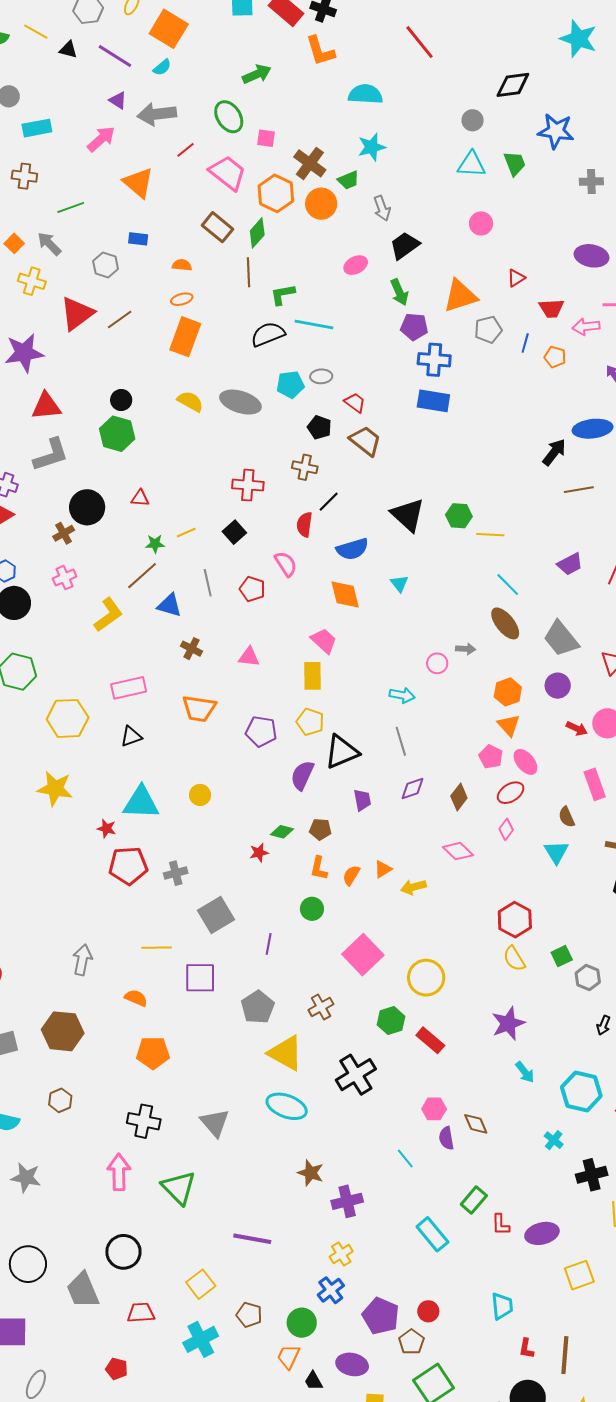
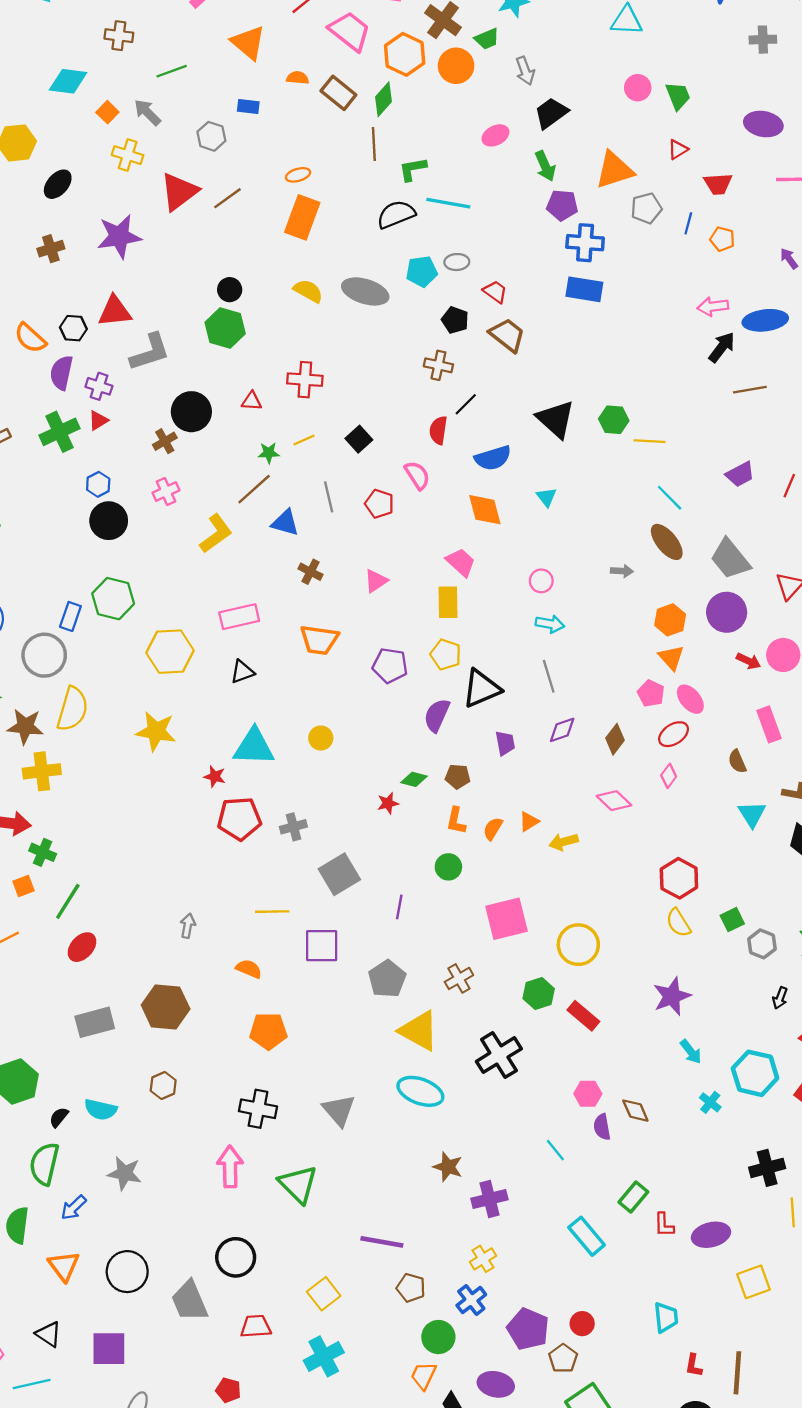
green trapezoid: (515, 163) -> (678, 96), moved
orange semicircle: (182, 265) -> (298, 78), moved
pink arrow: (586, 327) -> (713, 307), moved
red triangle: (46, 406) -> (115, 311), moved
red cross: (248, 485) -> (305, 380), moved
pink triangle: (249, 657) -> (376, 581), turned -40
pink circle: (437, 663) -> (541, 581), moved
purple circle: (558, 686) -> (727, 612), size x1.4
cyan triangle: (556, 852) -> (752, 814), moved
pink square: (363, 955) -> (507, 919), turned 30
gray arrow: (82, 960) -> (188, 926), size x0.7
cyan cross: (554, 1140) -> (710, 1102), moved
brown pentagon: (249, 1315) -> (411, 1288), moved

